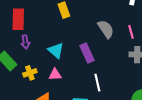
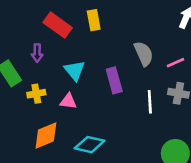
red rectangle: (18, 19) -> (58, 25), moved, turned -65
pink line: (131, 32) -> (175, 63), turned 72
white line: (97, 83) -> (150, 102), moved

